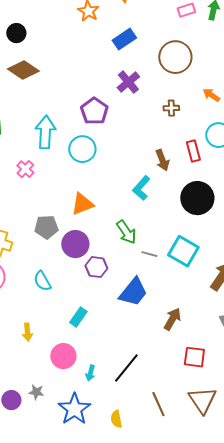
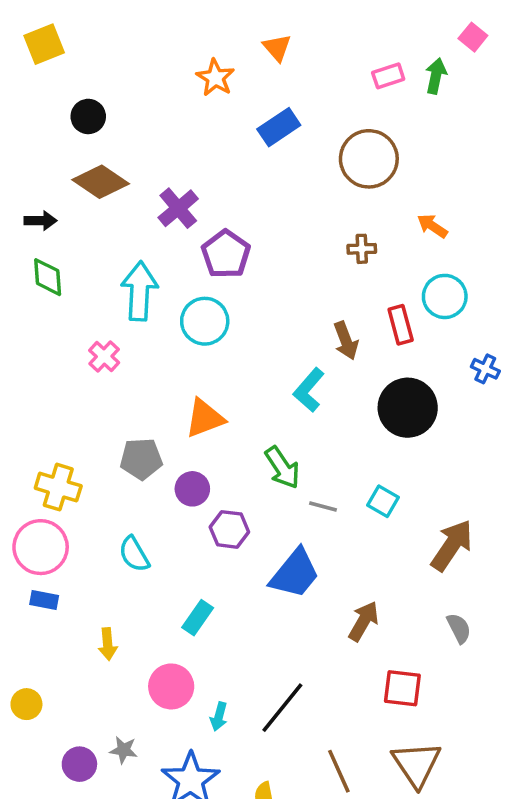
purple cross: (128, 82) -> (178, 208), moved
purple circle: (75, 244) -> (192, 489), size x0.7
cyan square: (183, 251) -> (383, 501), size x0.6

